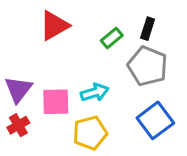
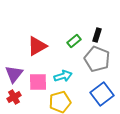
red triangle: (54, 26) -> (37, 46), moved

